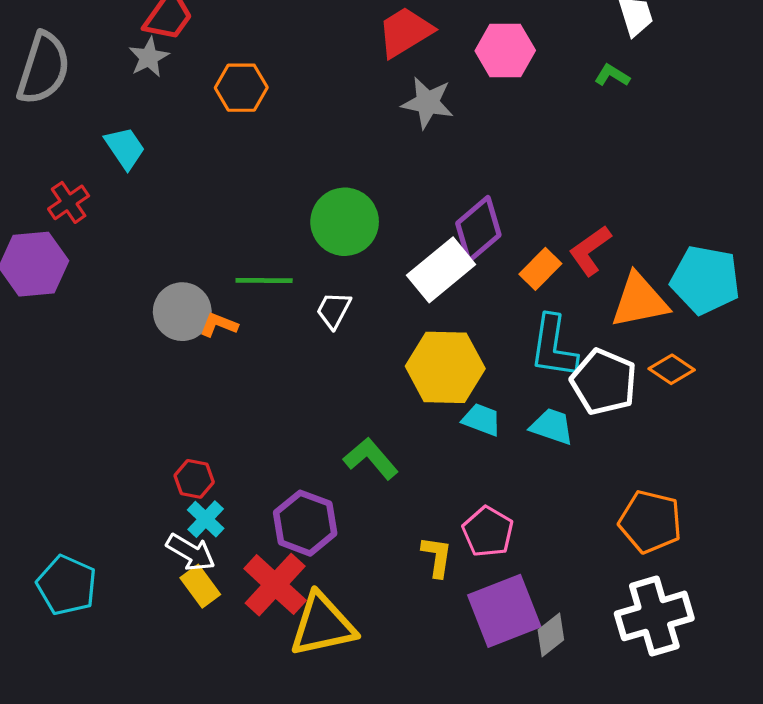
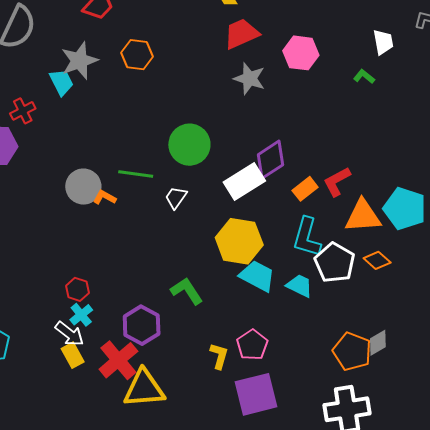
gray star: (149, 57) -> (79, 61), moved, size x1.5
cyan trapezoid: (482, 420) -> (257, 276), size x1.5
gray diamond: (551, 635) -> (378, 343), moved

